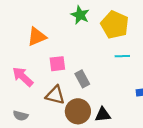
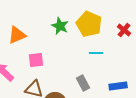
green star: (80, 15) -> (60, 26), moved
gray rectangle: (82, 79) -> (83, 83), moved

